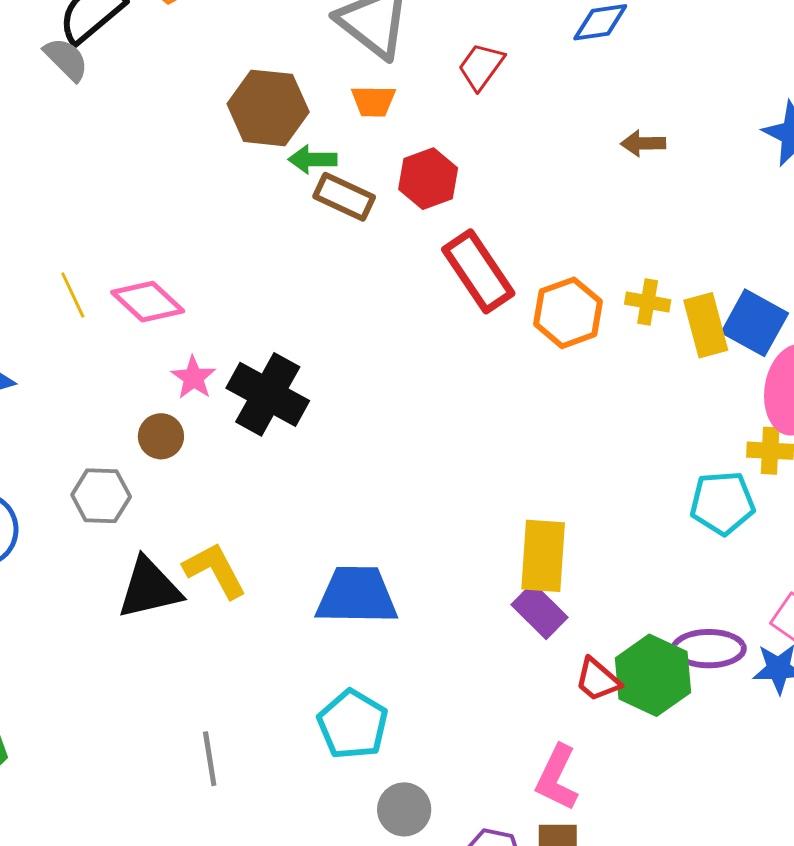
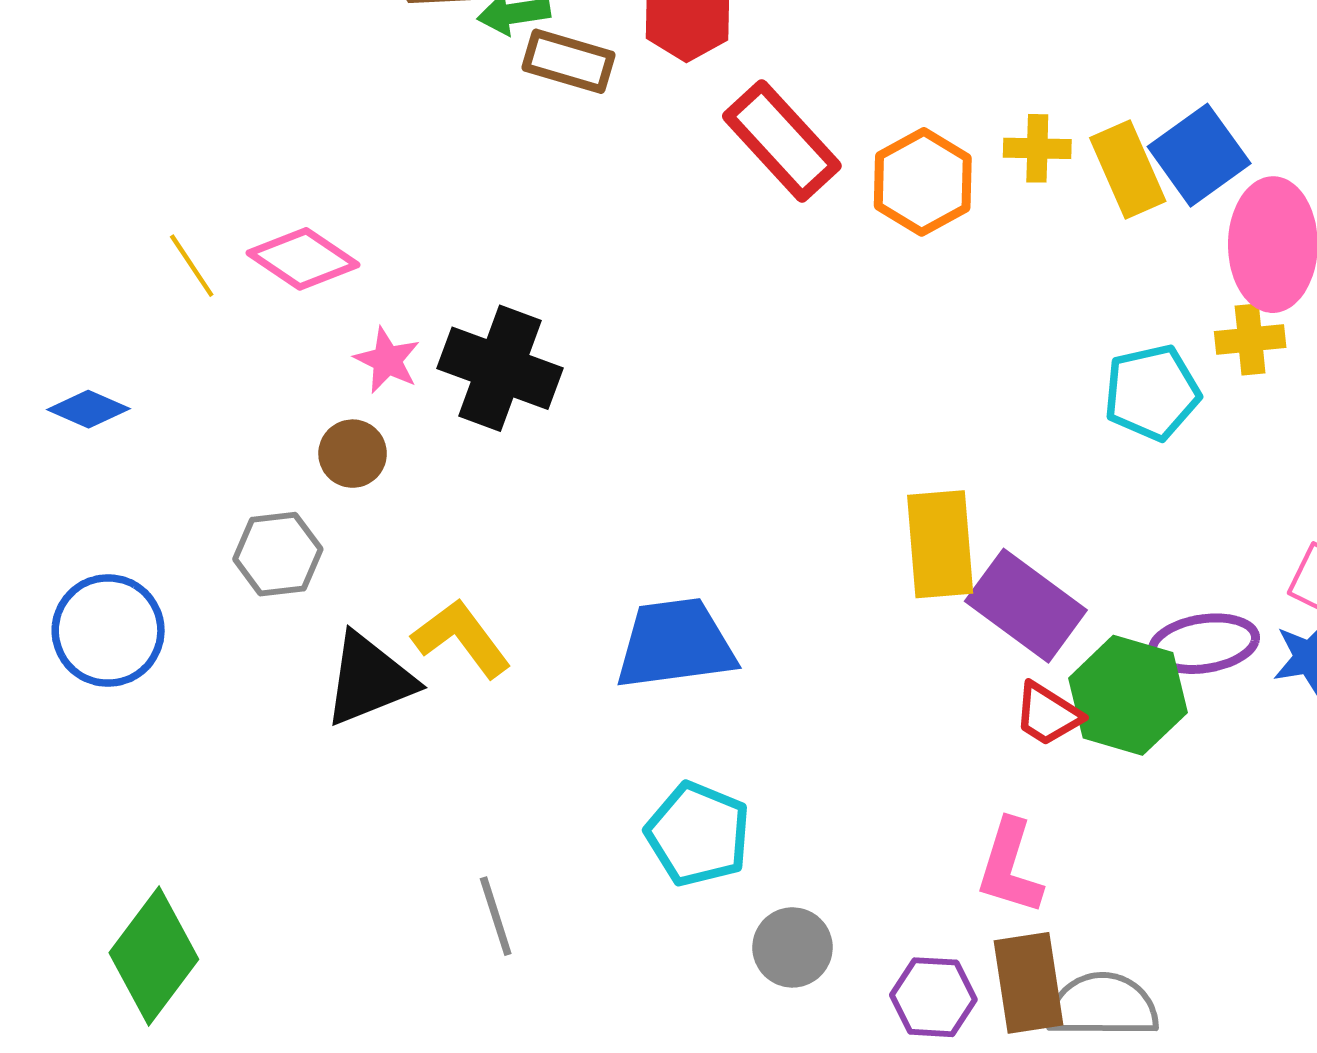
blue square: (755, 323) -> (1199, 155), turned 34
cyan pentagon: (722, 503) -> (1152, 392), moved
purple rectangle: (540, 611) -> (1026, 606), moved, size x1.4

